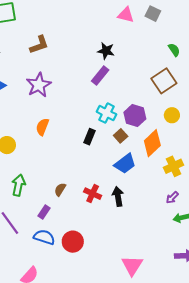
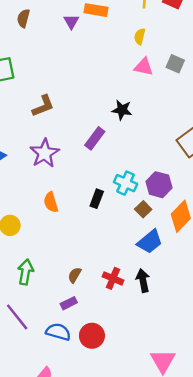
purple rectangle: (100, 75) -> (95, 138), moved
orange semicircle: (42, 127) -> (51, 202), turned -36
black rectangle: (89, 137) -> (97, 199), moved
purple rectangle: (44, 212) -> (69, 303), moved, turned 32

